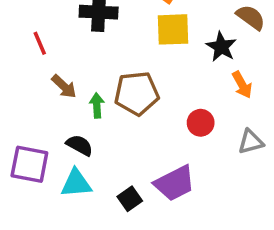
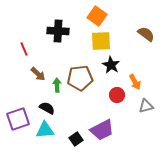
black star: (221, 47) -> (111, 65), moved
orange arrow: (242, 85) -> (135, 82), moved
purple square: (29, 164) -> (18, 119), turned -30

